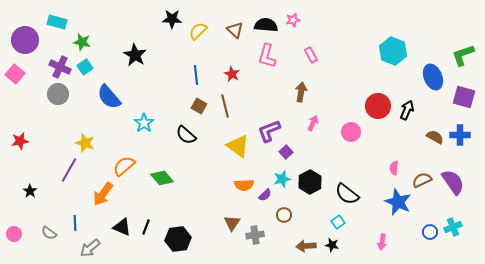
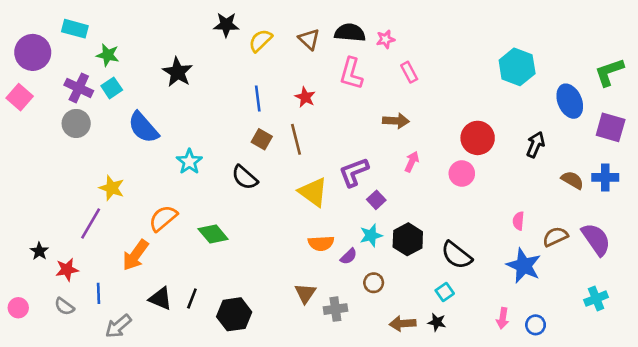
pink star: (293, 20) -> (385, 39), moved
brown arrow: (301, 92) -> (396, 121), turned 84
red circle: (378, 106) -> (478, 138), moved
red star: (20, 141) -> (67, 270), moved
blue circle: (430, 232) -> (536, 325), moved

